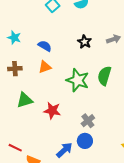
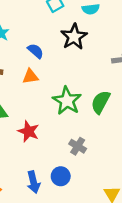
black star: (85, 42) -> (74, 37), moved, size x1.5
gray cross: (88, 121) -> (78, 146), moved, turned -32
blue arrow: (64, 150) -> (33, 182), turned 108

